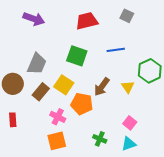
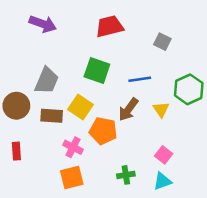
gray square: (127, 16) -> (162, 42), moved
blue line: (116, 50) -> (140, 79), moved
brown rectangle: (41, 92) -> (52, 116), turned 54
green cross: (100, 139) -> (126, 175), turned -32

